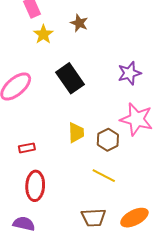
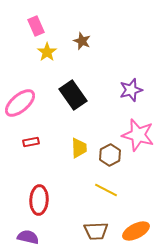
red rectangle: (27, 148) -> (31, 142), moved

